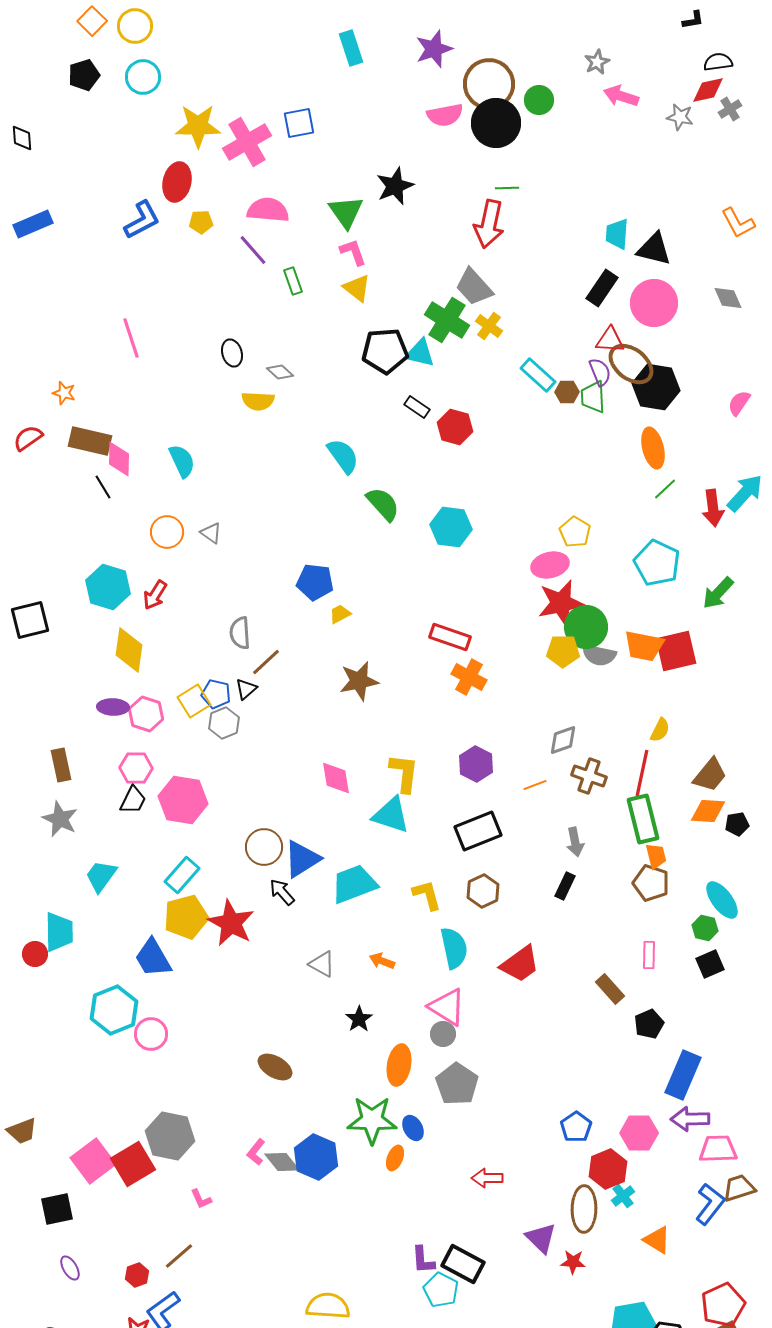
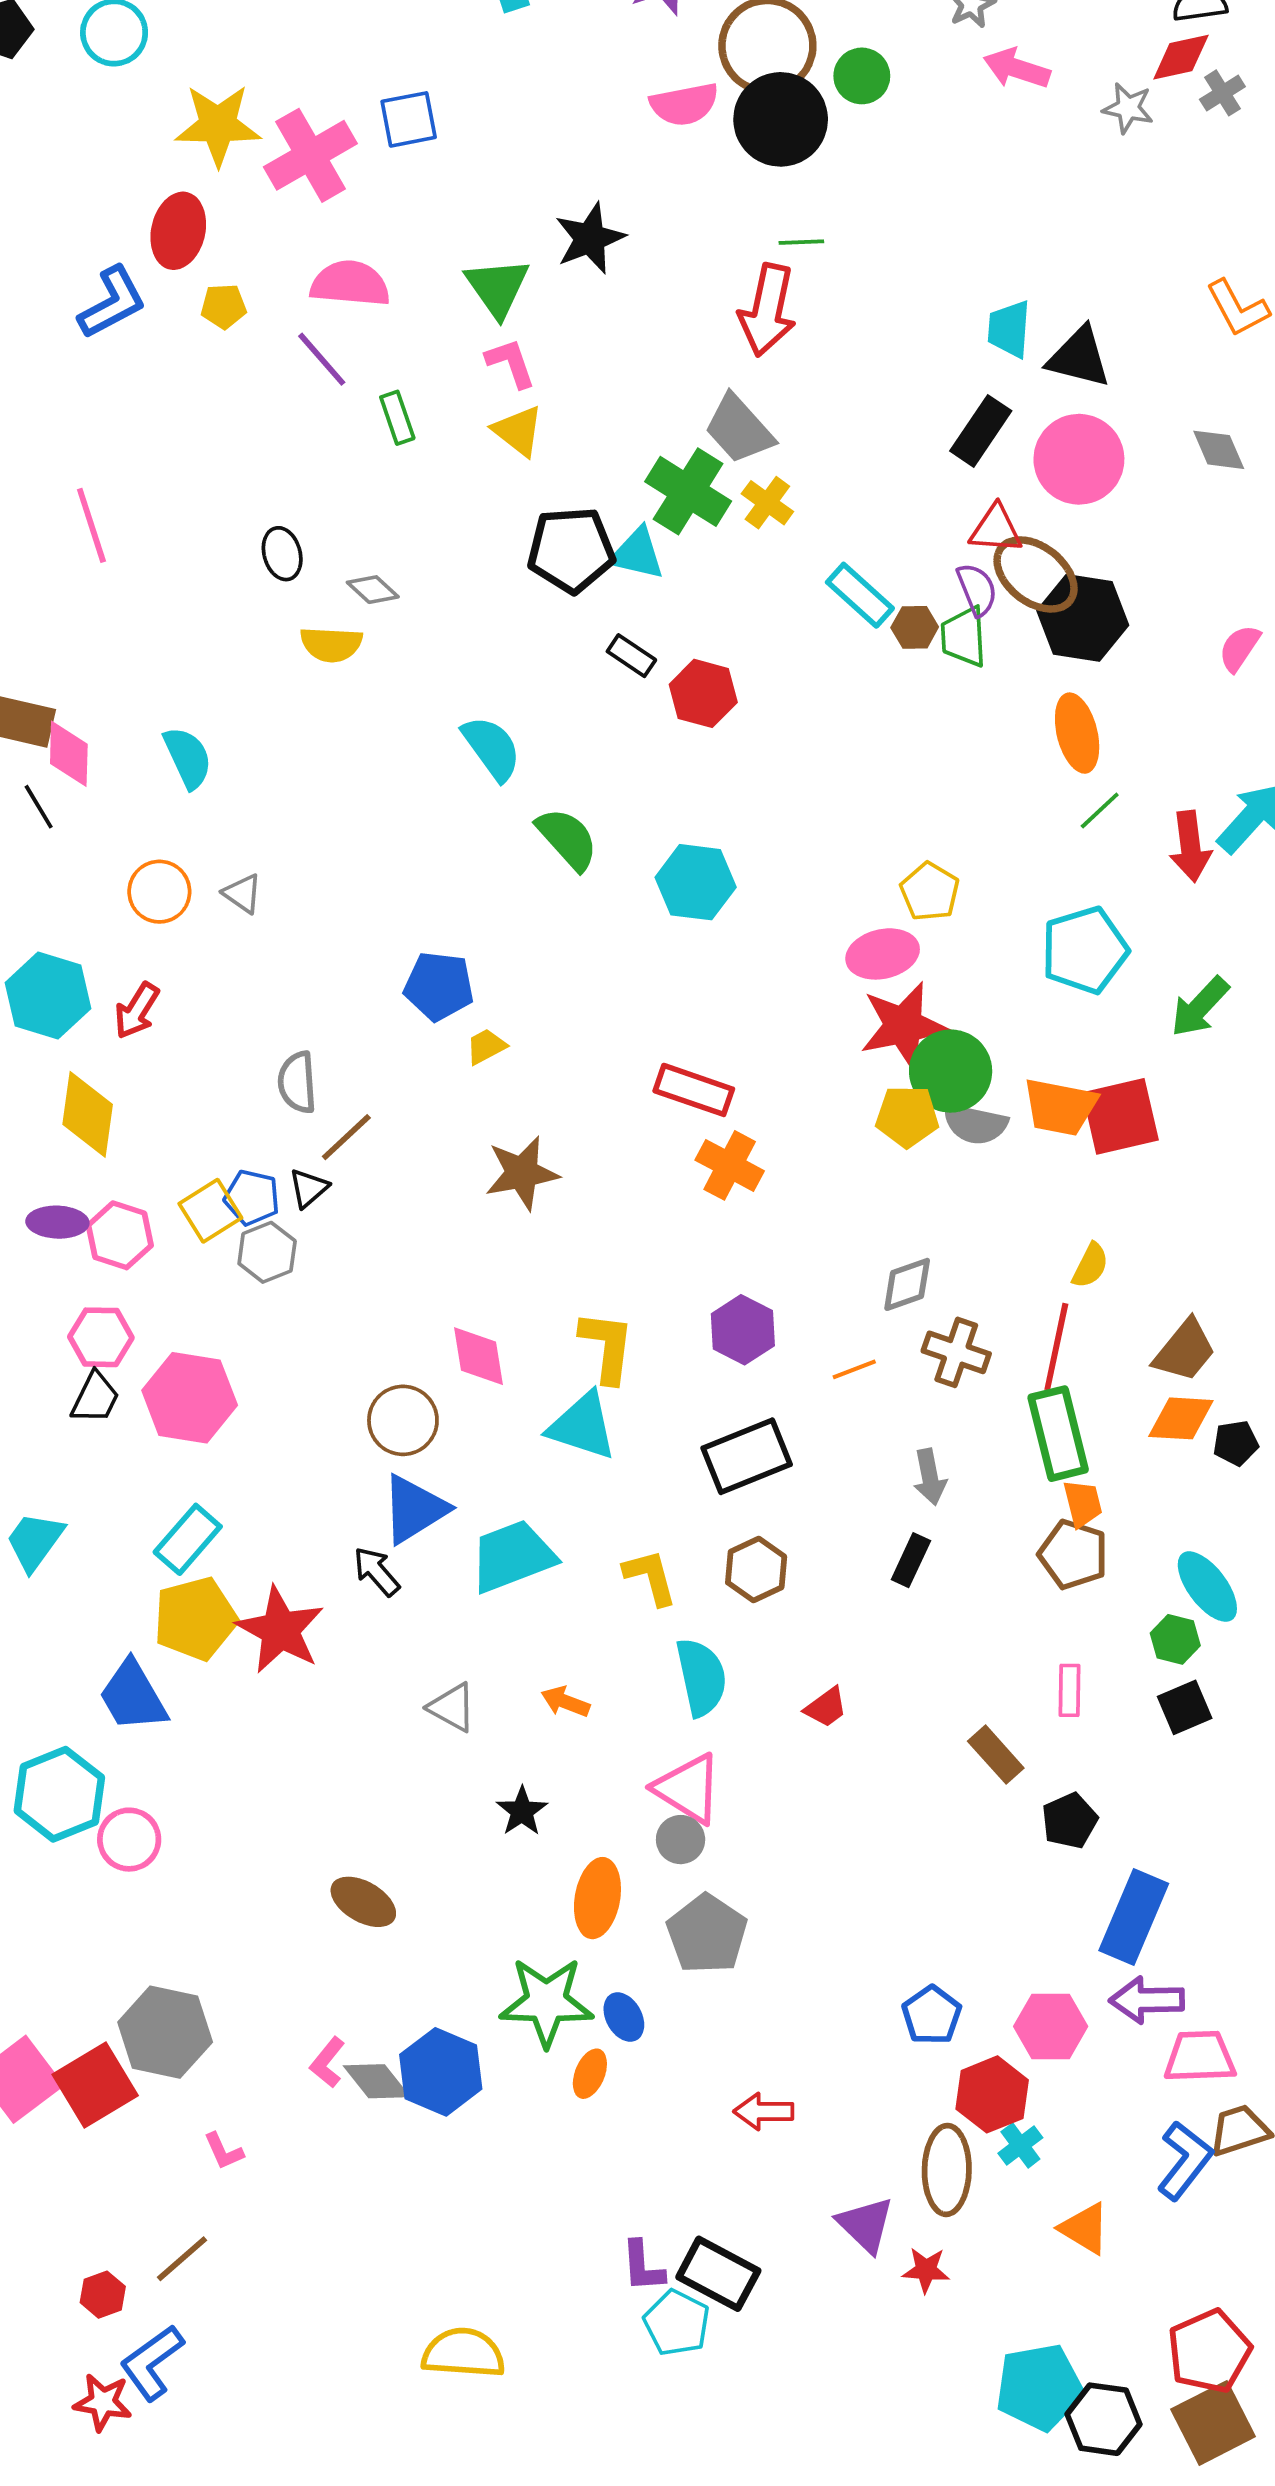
cyan pentagon: (657, 563) -> (1085, 950), turned 30
brown circle: (264, 847) -> (403, 1420), moved
red trapezoid: (520, 964) -> (826, 1707), size x0.6

